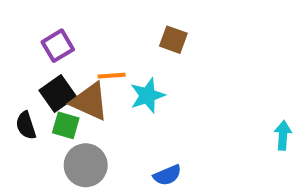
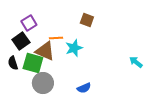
black square: (58, 94) -> (21, 41), moved
green square: (66, 125) -> (33, 63), size x1.5
cyan arrow: (283, 135) -> (136, 62), moved, turned -56

